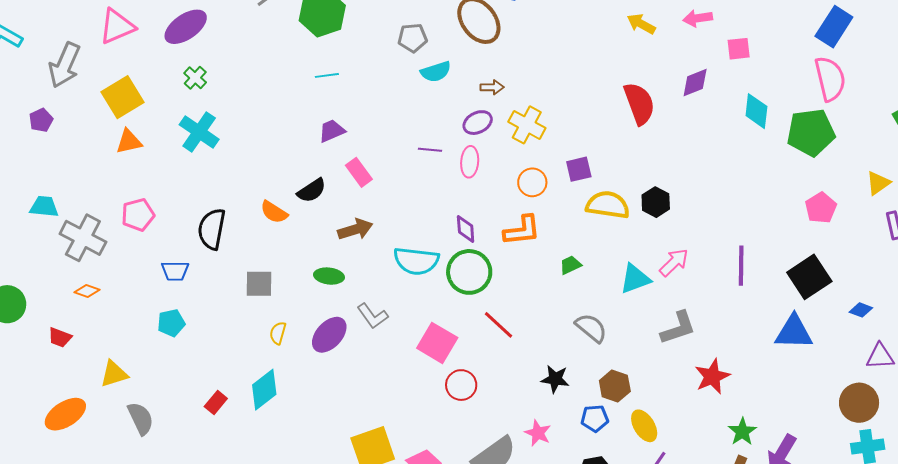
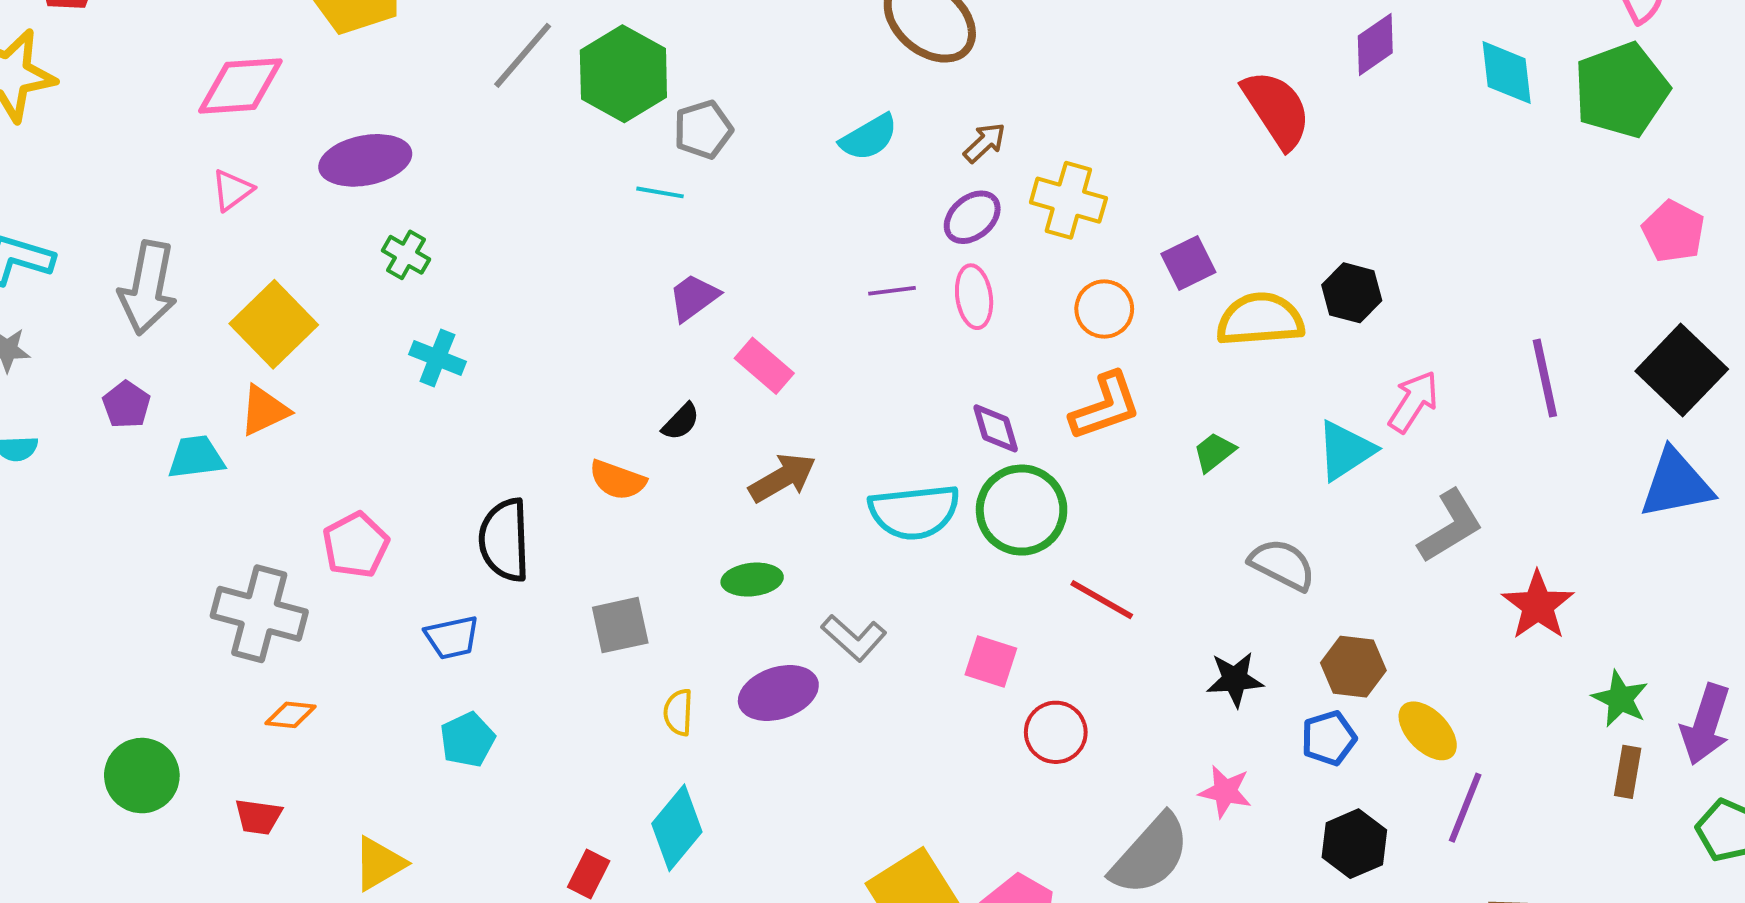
pink triangle: (117, 27) -> (232, 190), size x0.6
purple ellipse: (186, 27) -> (365, 160), turned 36
gray pentagon: (413, 38) -> (703, 130), moved
cyan line: (327, 75) -> (660, 192), turned 30
brown arrow: (492, 87) -> (985, 143), turned -30
cyan cross: (199, 132) -> (437, 358), size x0.7
orange triangle: (129, 142) -> (264, 410), moved
black semicircle: (312, 190) -> (681, 422), size x0.7
cyan trapezoid: (44, 207) -> (196, 457), moved
purple ellipse: (329, 335) -> (778, 693), turned 42
pink square: (437, 343) -> (991, 661), size x0.7

